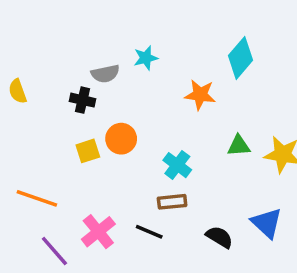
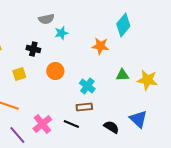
cyan star: (146, 58) -> (61, 33), moved
gray semicircle: (105, 74) -> (46, 19), moved
yellow square: (88, 151) -> (19, 74), moved

